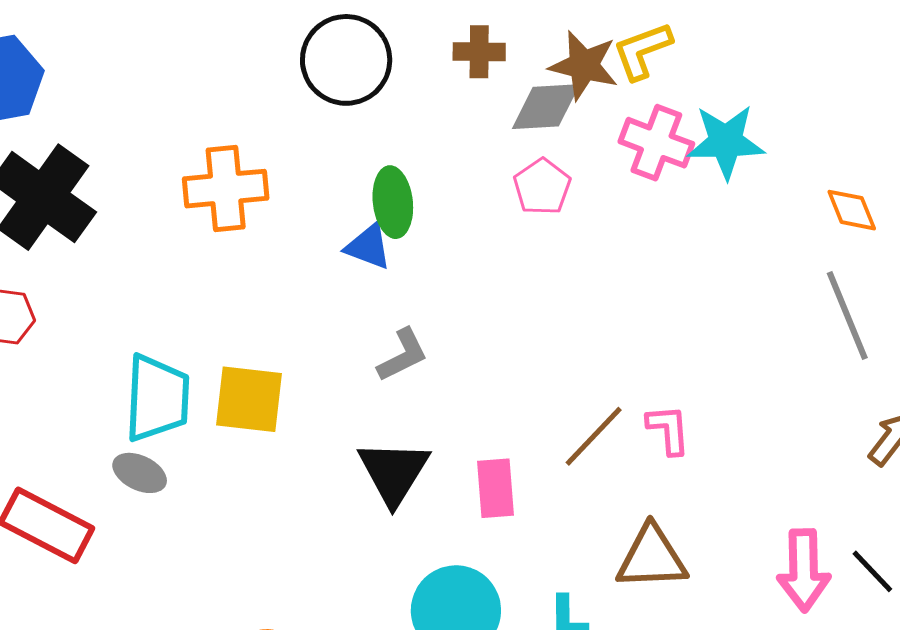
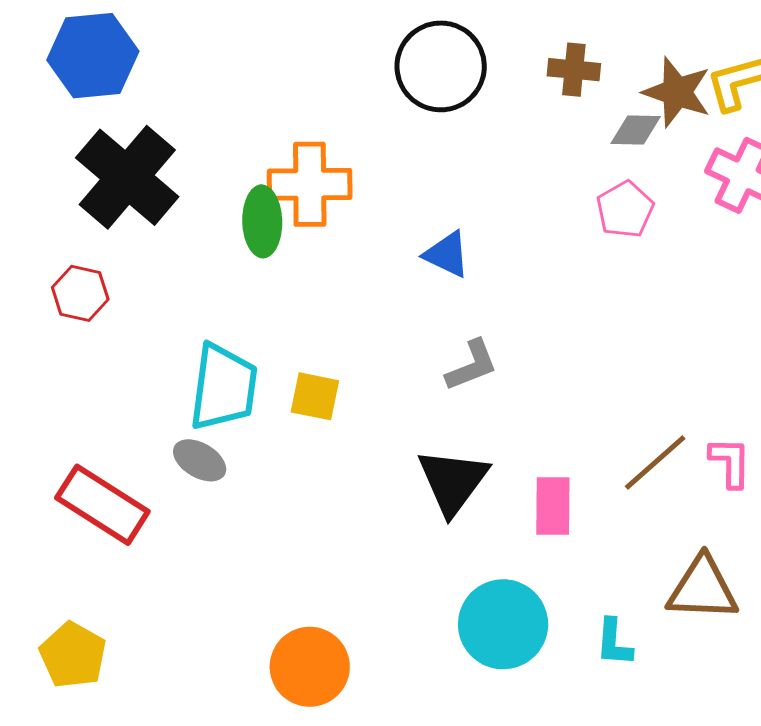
gray diamond: (546, 107) -> (636, 130), size x0.7
green ellipse: (393, 202) -> (262, 221), moved
yellow square: (249, 399) -> (315, 396), size x0.7

